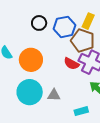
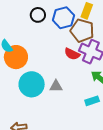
orange circle: (31, 60) -> (16, 57), moved
cyan rectangle: (81, 111) -> (92, 101), moved

